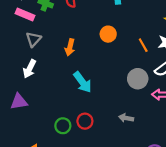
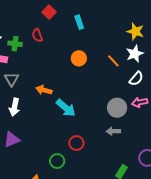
orange arrow: (70, 47) -> (44, 90), moved, turned 105
gray circle: (138, 79) -> (117, 108), moved
green circle: (63, 126) -> (57, 161), moved

